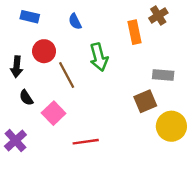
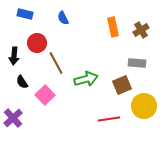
brown cross: (158, 15) -> (141, 30), moved
green arrow: (99, 57) -> (86, 79), moved, turned -90
red line: (86, 142) -> (109, 119), moved

